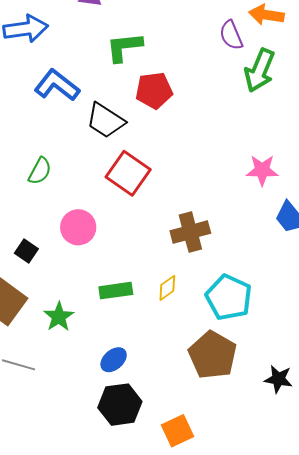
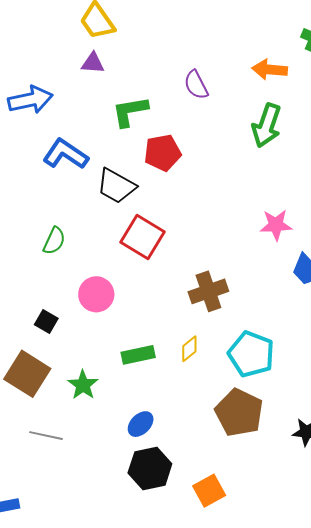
purple semicircle: (231, 35) -> (196, 85), moved

